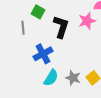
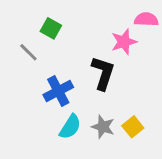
black L-shape: (61, 27) -> (103, 73), moved
gray line: (23, 28) -> (28, 52), turned -40

